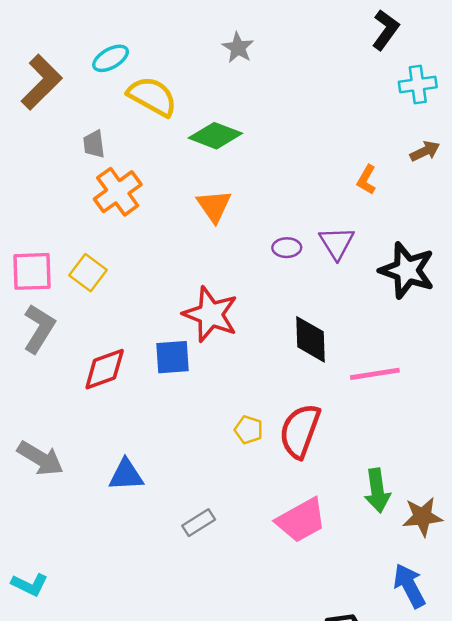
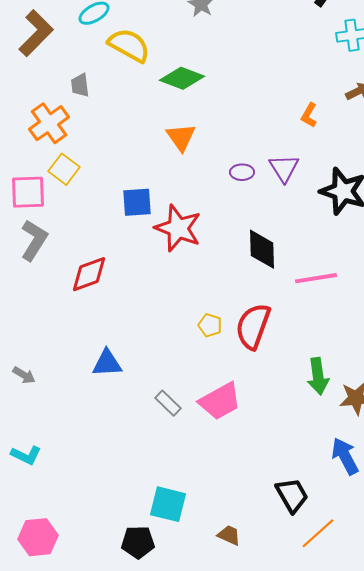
orange cross: (118, 192) -> (49, 123), moved
yellow square: (88, 273) -> (64, 169), moved
blue square: (172, 357) -> (137, 202), moved
gray arrow: (40, 458) -> (24, 375), moved, size x0.6
pink trapezoid: (301, 520) -> (220, 401), moved
gray rectangle: (199, 523) -> (168, 403), turned 76

